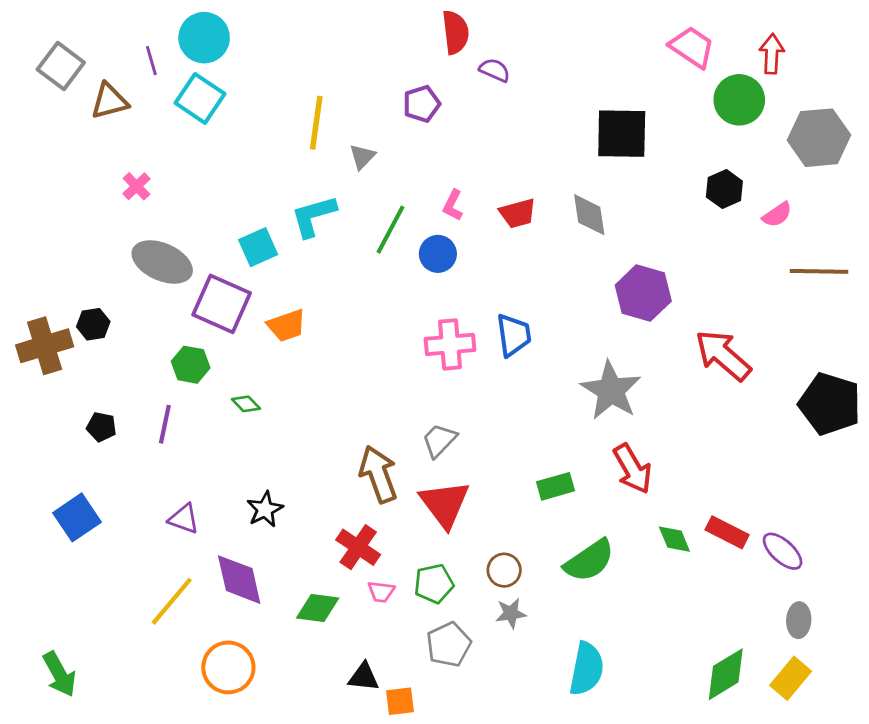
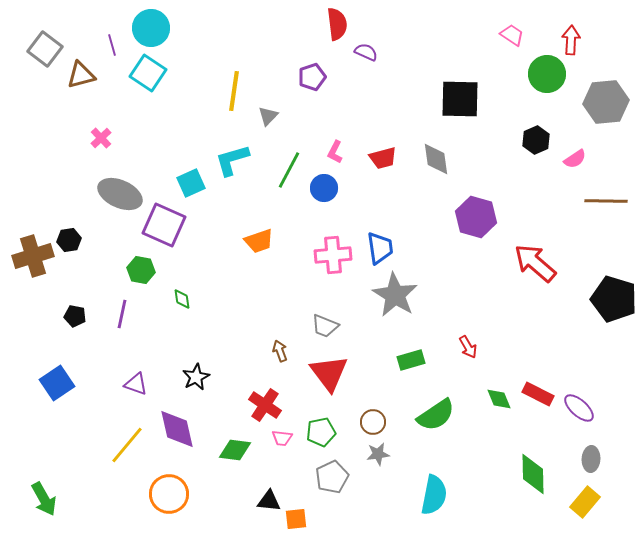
pink trapezoid: (692, 47) -> (512, 35), size x0.7
orange trapezoid: (287, 326) -> (259, 241), moved
gray star: (611, 390) -> (395, 295), moved
green diamond: (246, 404) -> (182, 299), turned 35
gray trapezoid: (439, 440) -> (325, 326), turned -112
red arrow: (632, 469) -> (468, 347), size x0.6
brown arrow: (378, 474) -> (280, 351), size x0.5
green diamond: (726, 674) -> (533, 474), moved, turned -60

